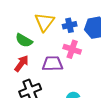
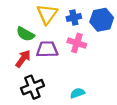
purple trapezoid: (53, 64) -> (47, 49), moved

